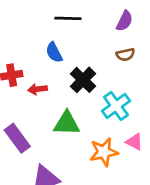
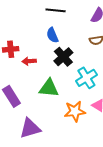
blue semicircle: (54, 52) -> (52, 35), moved

